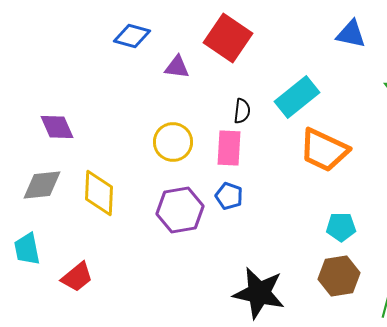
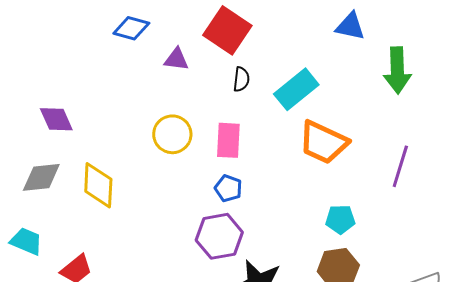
black semicircle: (242, 111) -> (241, 79), moved
purple hexagon: (180, 210) -> (219, 236), moved
cyan trapezoid: (27, 249) -> (26, 241), turned 124

